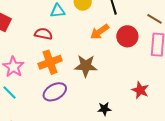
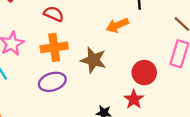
red circle: (127, 36) -> (144, 73), moved
red star: (140, 90) -> (134, 99), moved

